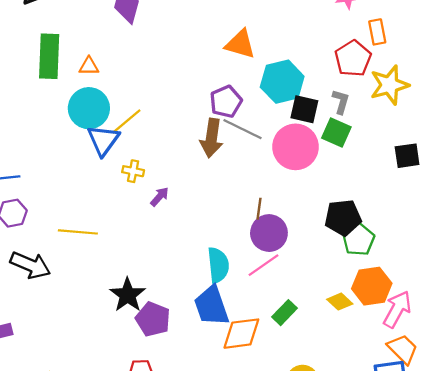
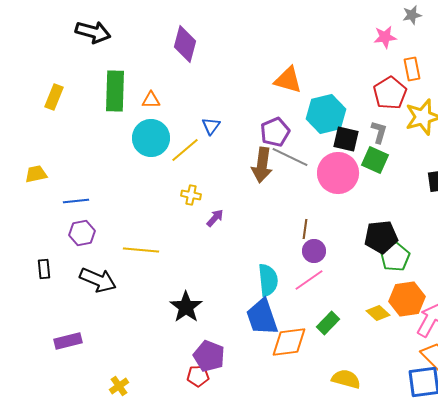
blue triangle: (103, 140) -> (211, 126), moved, size x0.6
purple circle: (269, 233) -> (314, 251), size x0.7
purple pentagon: (153, 319) -> (209, 356), moved

